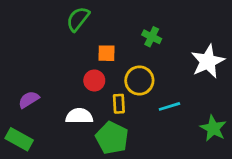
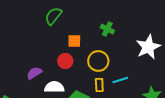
purple semicircle: (29, 100) -> (34, 73), moved
yellow rectangle: (119, 104) -> (99, 85), moved

